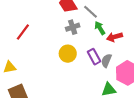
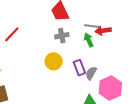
gray line: (91, 12) -> (92, 26), moved, turned -42
red arrow: (115, 37) -> (103, 31), moved

